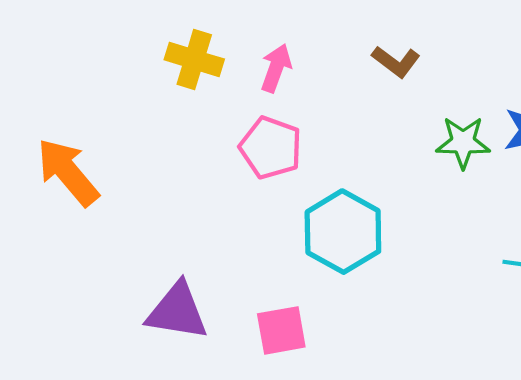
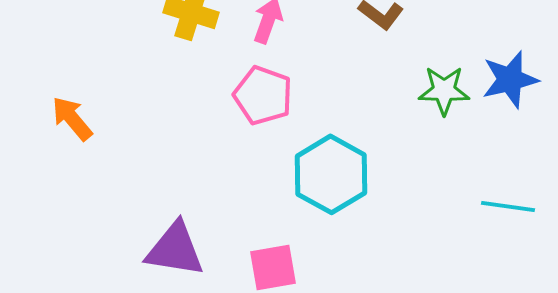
orange arrow: (68, 172) -> (72, 118), size x0.7

